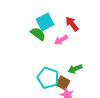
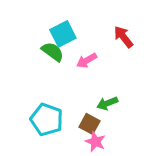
red arrow: (72, 24) -> (123, 37), moved
cyan pentagon: (48, 78) -> (47, 120), moved

